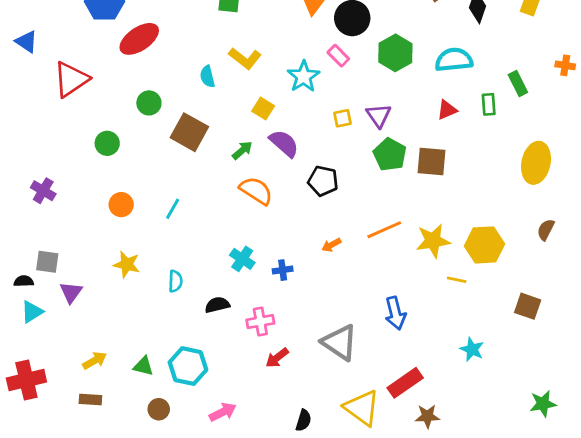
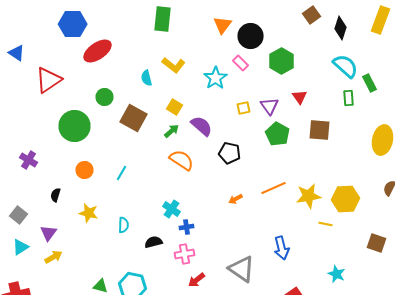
cyan semicircle: (454, 60) -> (346, 66), moved, turned 48
yellow square: (263, 109) -> (174, 107), moved
red triangle: (447, 110) -> (300, 97), moved, turned -42
green circle: (107, 143) -> (74, 126), size x1.8
brown square: (432, 161) -> (320, 130), moved
gray square: (47, 262) -> (18, 215), moved, turned 30
blue cross: (283, 270) -> (186, 227), moved
black semicircle: (24, 281) -> (56, 195), moved, turned -72
yellow arrow: (95, 361) -> (54, 257), moved

